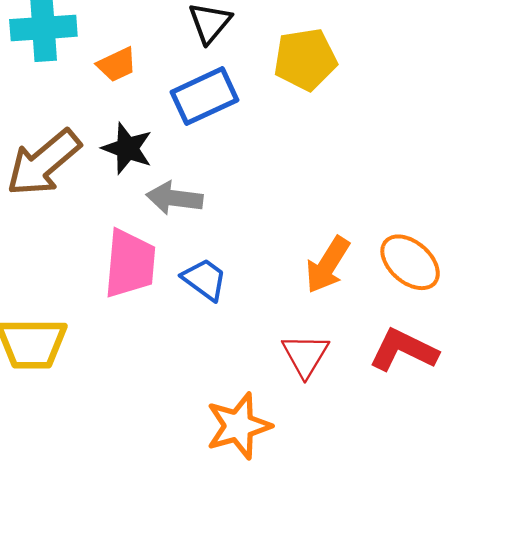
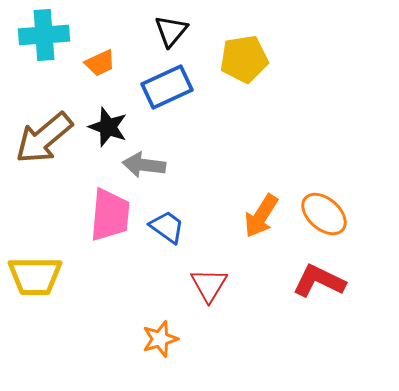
red triangle: (305, 355) -> (209, 285), moved
orange star: (239, 426) -> (160, 339), moved, size x0.7

